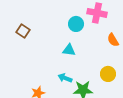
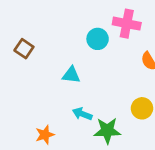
cyan triangle: (69, 50) -> (71, 75), moved

